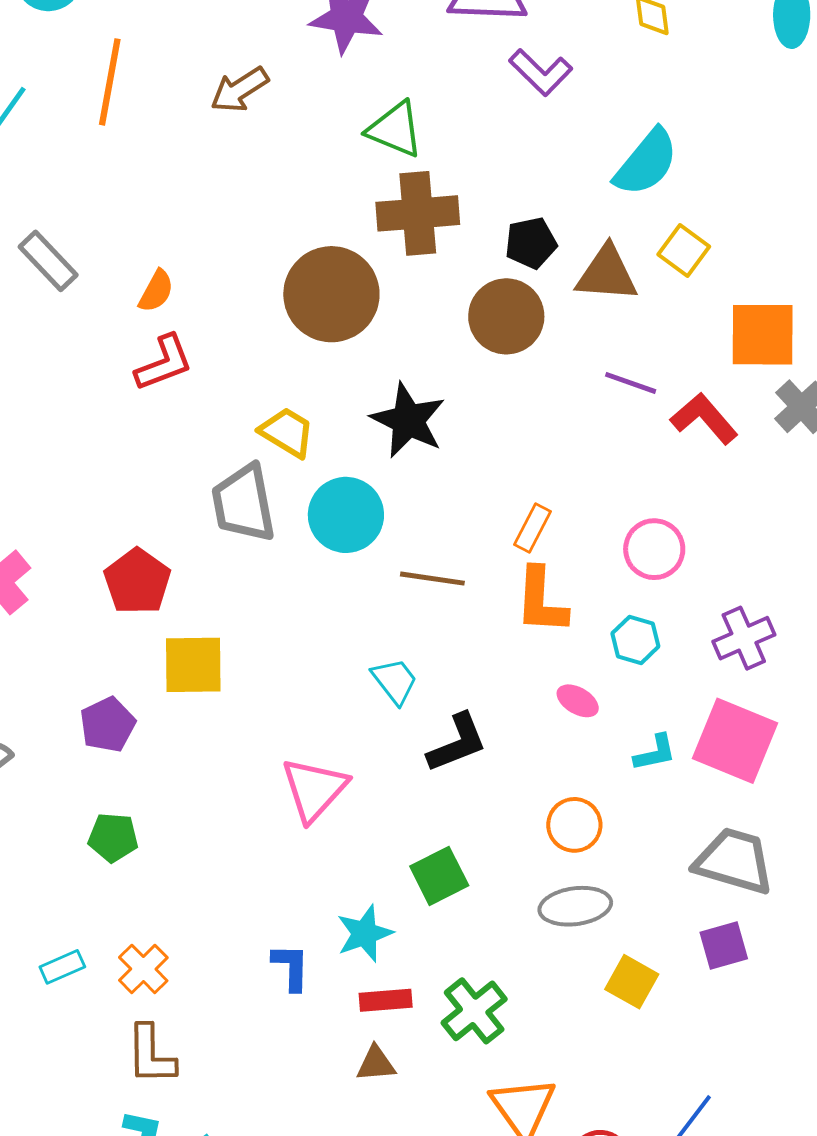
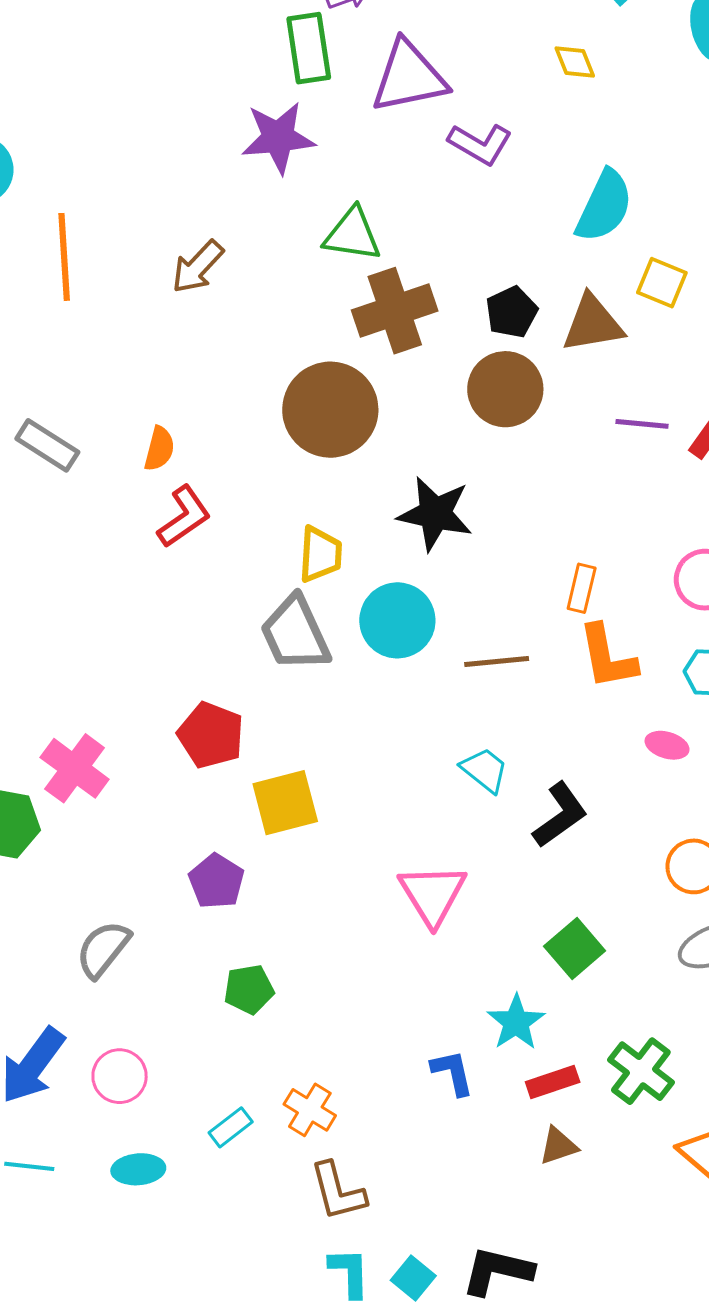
brown arrow: (240, 90) -> (198, 267), moved
yellow trapezoid: (287, 432) -> (320, 554), turned 76

